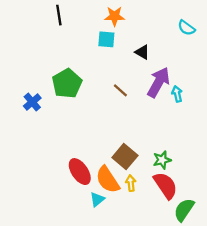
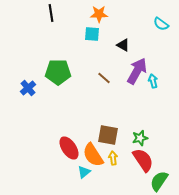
green pentagon: (67, 83) -> (58, 72), turned 30
brown square: (125, 156) -> (108, 135), turned -30

